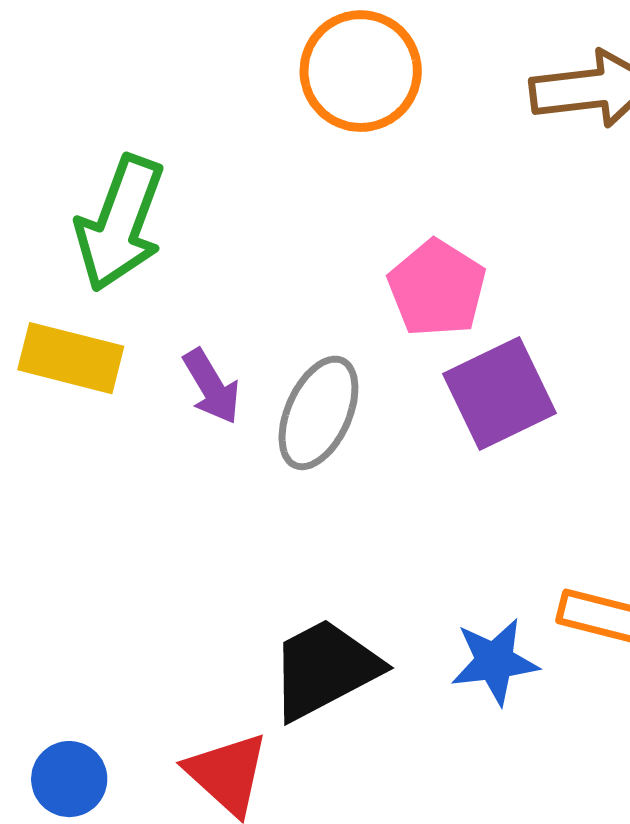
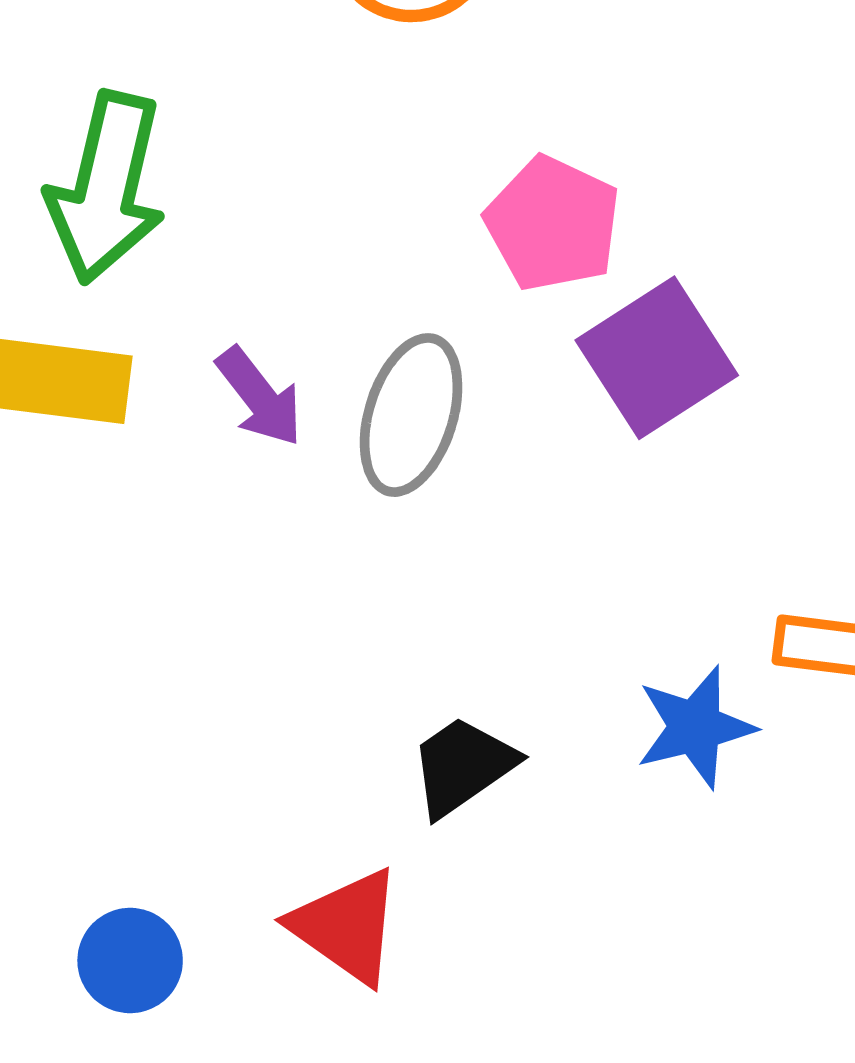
black trapezoid: (325, 669) -> (463, 766), size x0.7

